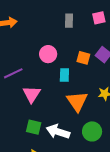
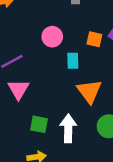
pink triangle: (32, 94) -> (18, 89), moved
white arrow: (58, 132) -> (68, 128), turned 75

